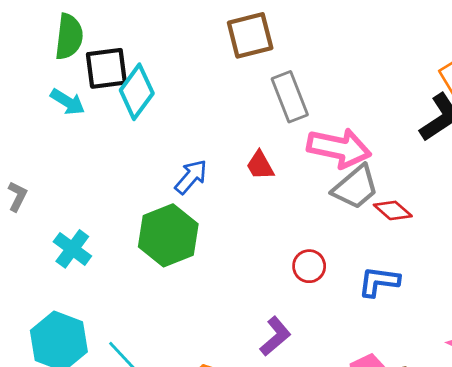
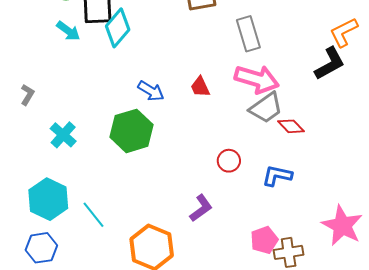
gray rectangle: (290, 97) -> (248, 34), moved
blue arrow: (191, 177) -> (151, 91), turned 76

